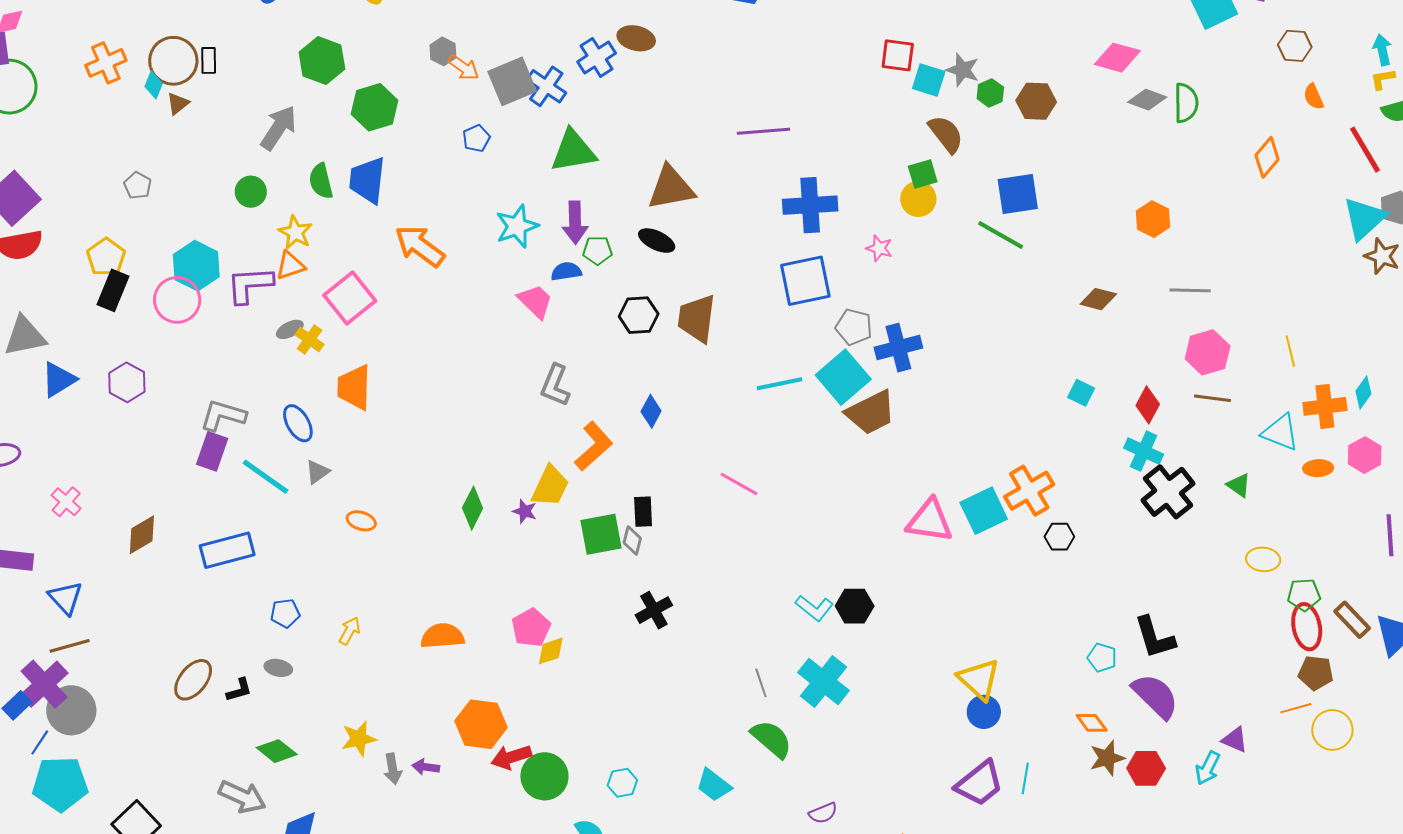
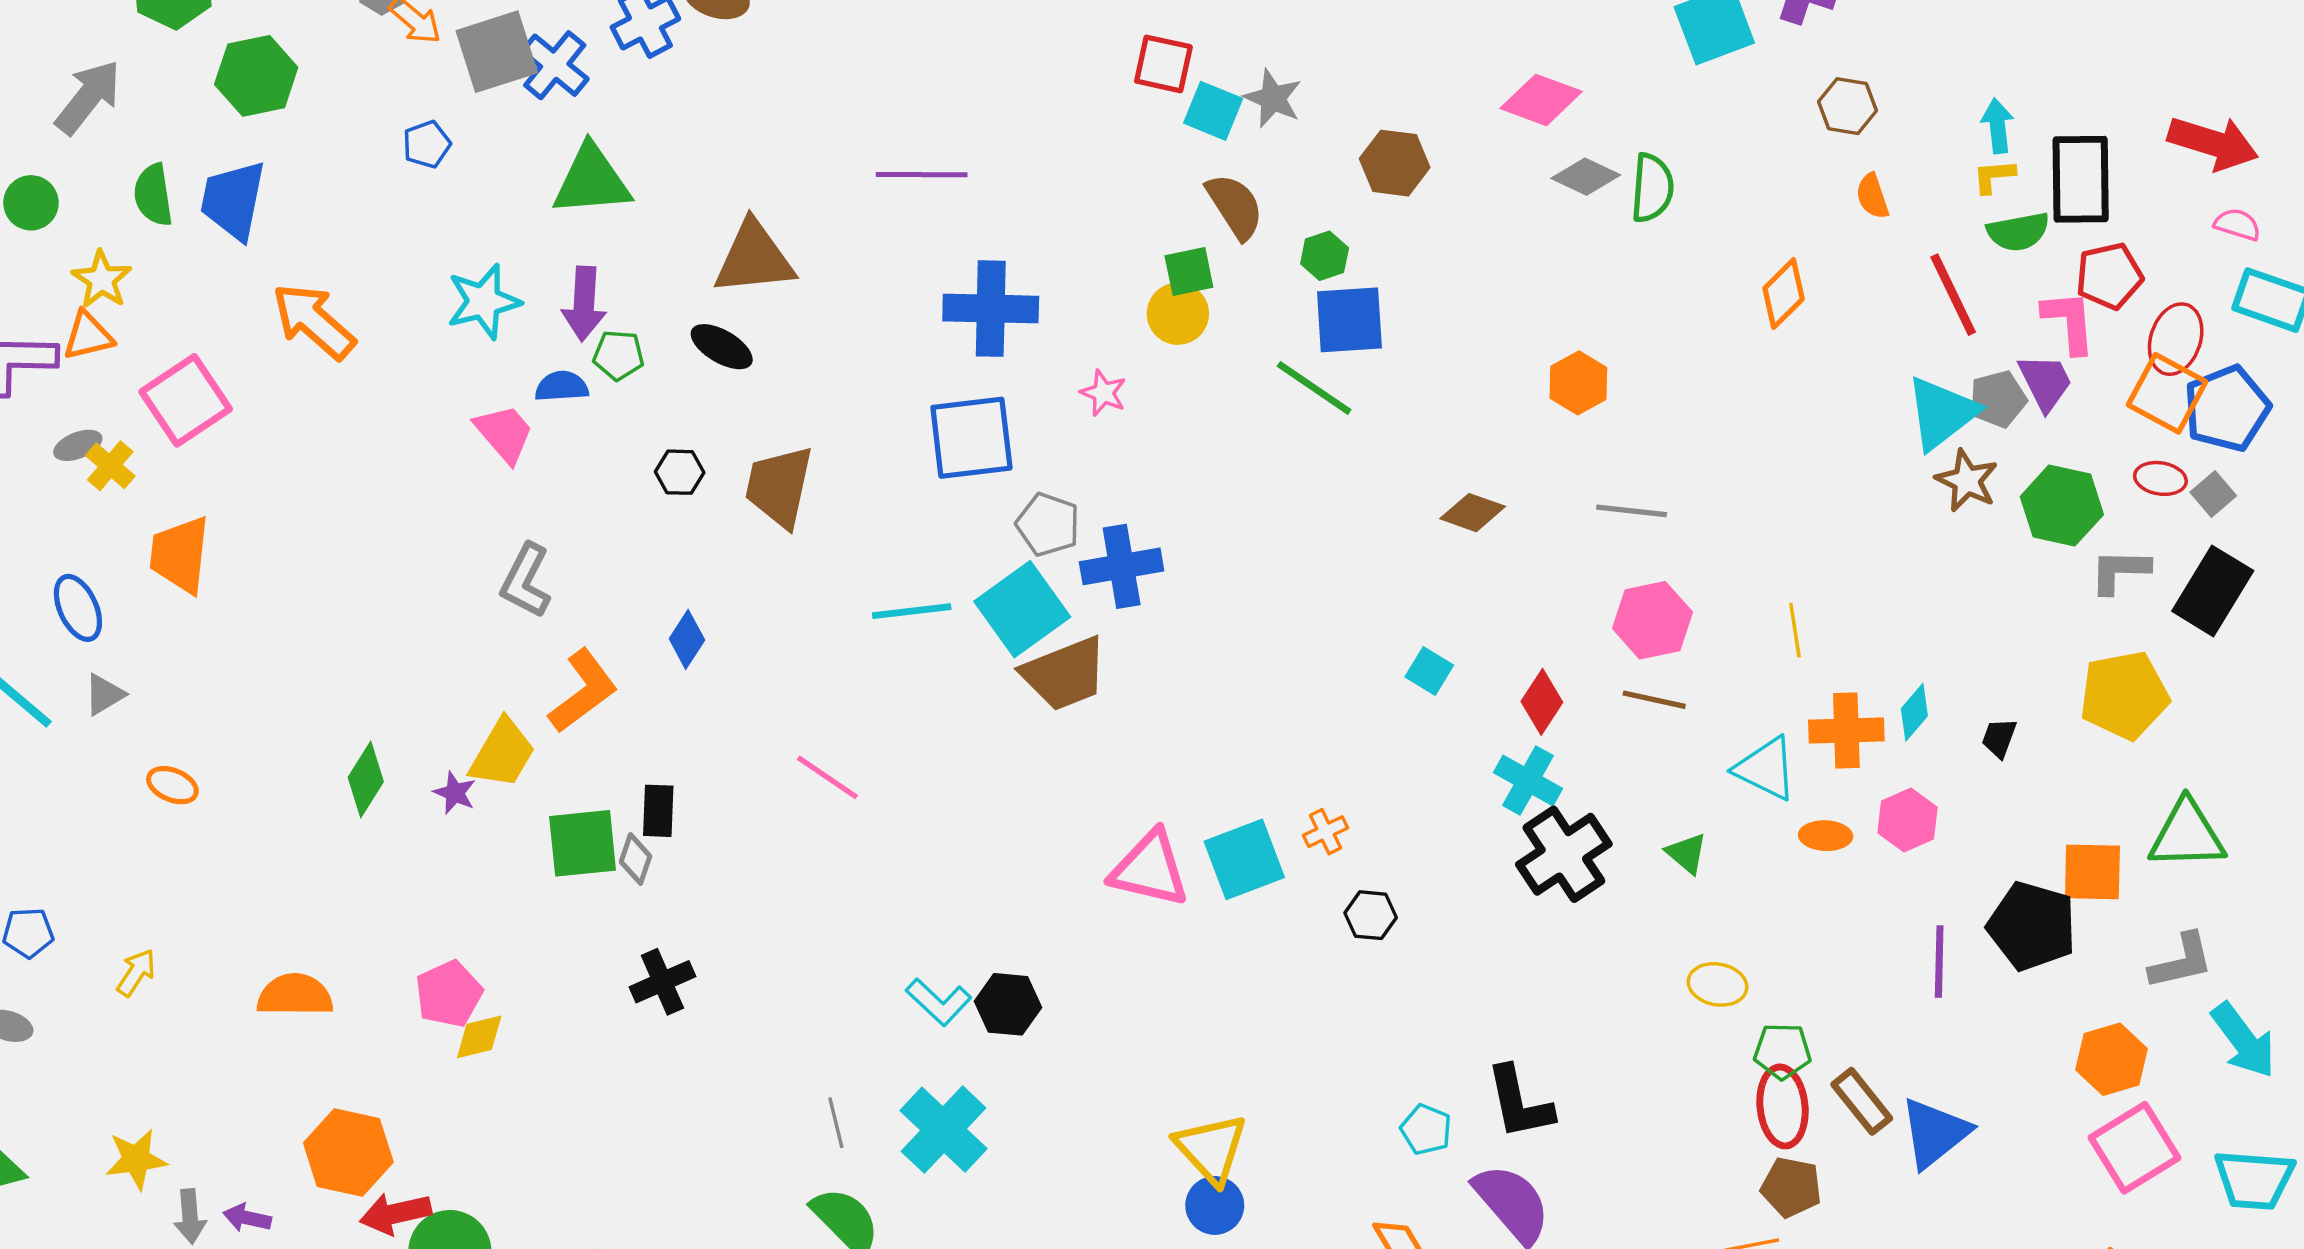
green hexagon: (990, 93) -> (1325, 256), moved
black hexagon: (639, 315) -> (680, 472), size x0.7
orange cross: (1029, 491) -> (1325, 832), size x0.5

